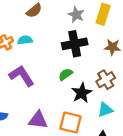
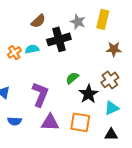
black cross: (75, 44) -> (59, 39), moved
purple L-shape: (22, 76) -> (40, 94), moved, turned 60

